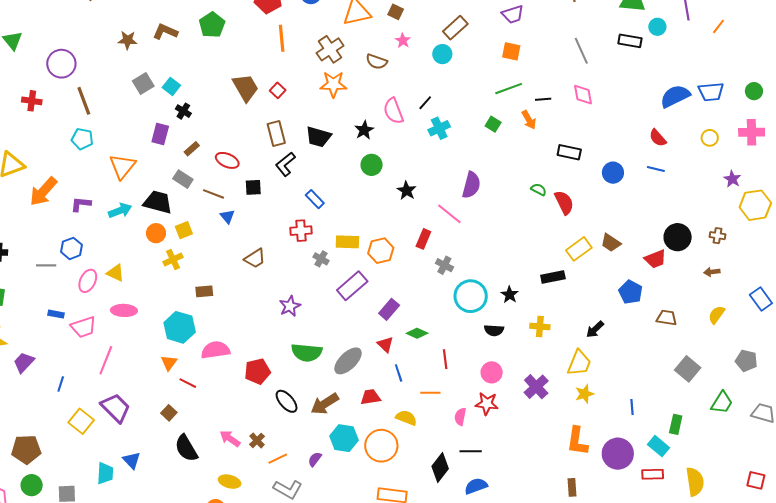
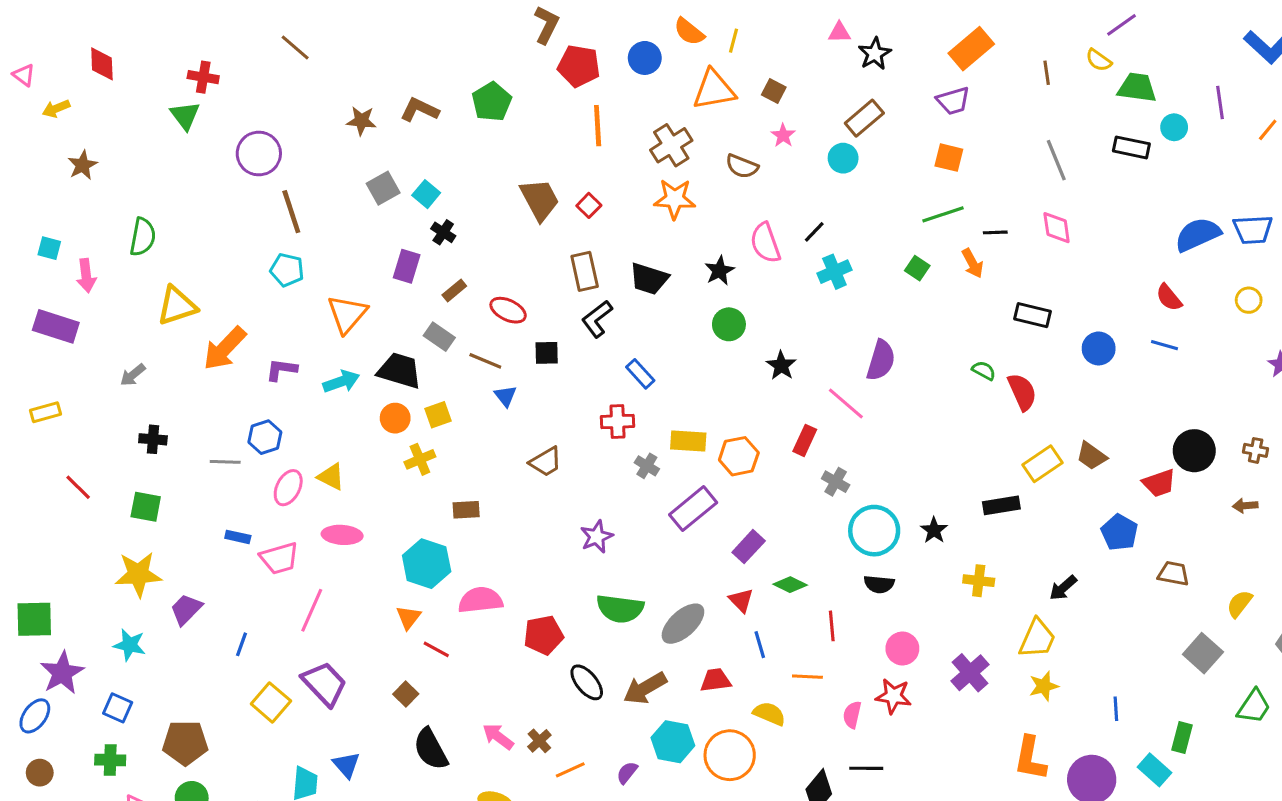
red cross: (32, 101) -> (203, 77), moved
yellow semicircle: (717, 315) -> (1240, 604), moved
black semicircle: (494, 330) -> (879, 584), moved

